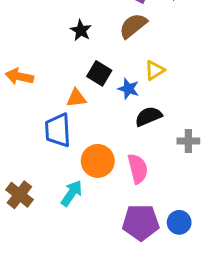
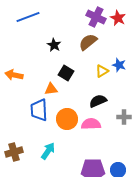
blue star: (128, 89) -> (119, 65), moved
orange circle: (98, 161) -> (67, 119), moved
pink semicircle: (138, 169) -> (91, 124), moved, turned -78
brown cross: (19, 195) -> (14, 152), turned 36

